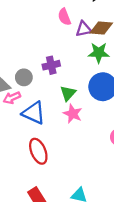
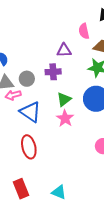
pink semicircle: (64, 17) -> (84, 31), moved
purple triangle: (84, 29) -> (64, 50), moved

